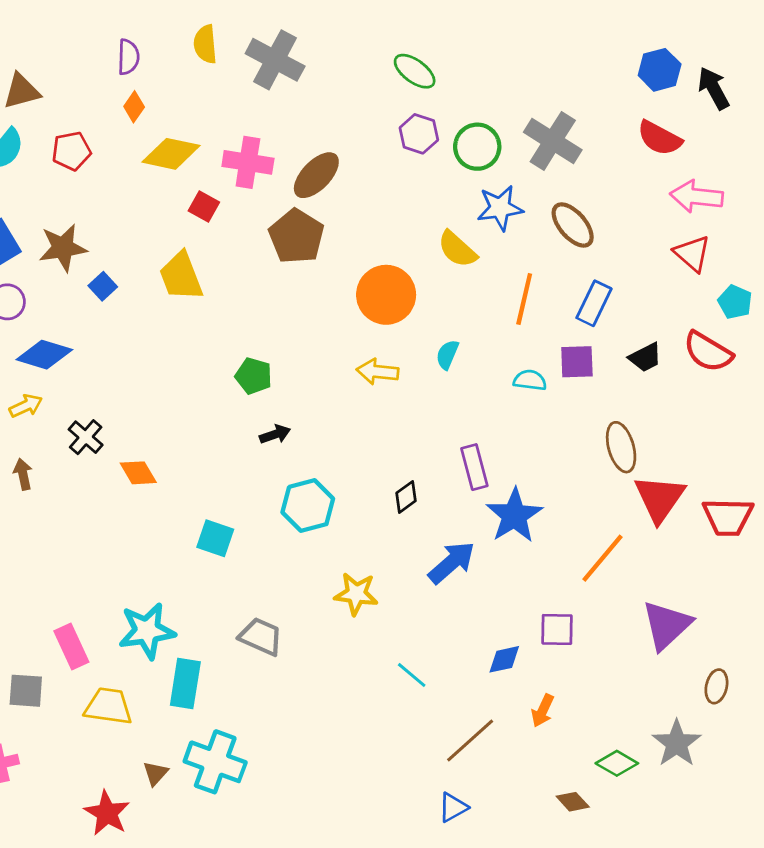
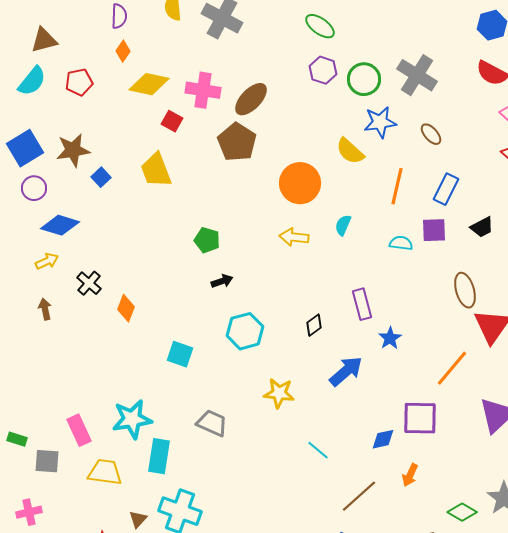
brown ellipse: (573, 225) -> (431, 134), size x0.7
orange diamond: (138, 473) -> (126, 308), turned 52
blue star: (514, 515) -> (390, 338), size x0.6
purple square: (557, 629) -> (420, 418), size x1.4

